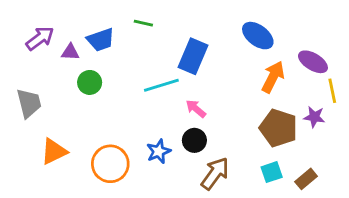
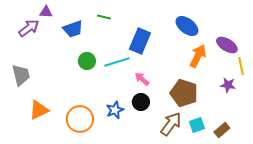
purple triangle: (70, 52) -> (46, 12), moved
green circle: (90, 82) -> (87, 61), moved
brown pentagon: (278, 128) -> (184, 93), moved
brown arrow: (215, 173) -> (171, 124), moved

